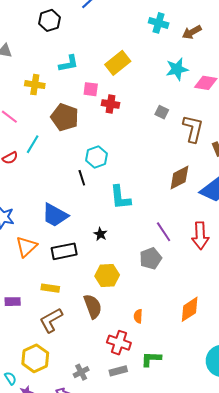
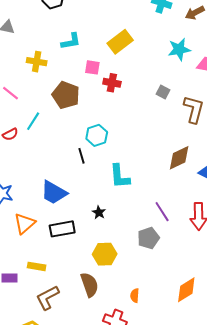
yellow rectangle: (50, 288) -> (37, 266), moved

